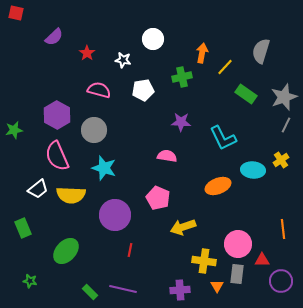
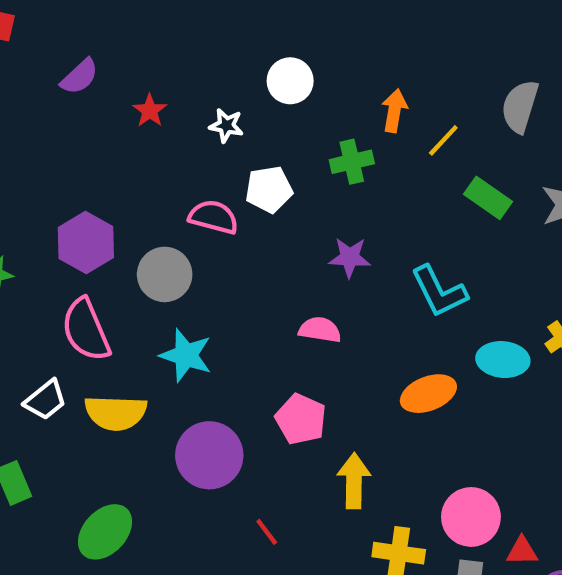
pink semicircle: (99, 90) -> (214, 217), moved
yellow arrow: (183, 227) -> (354, 481), turned 110
red line: (130, 250) -> (267, 532), moved, turned -48

